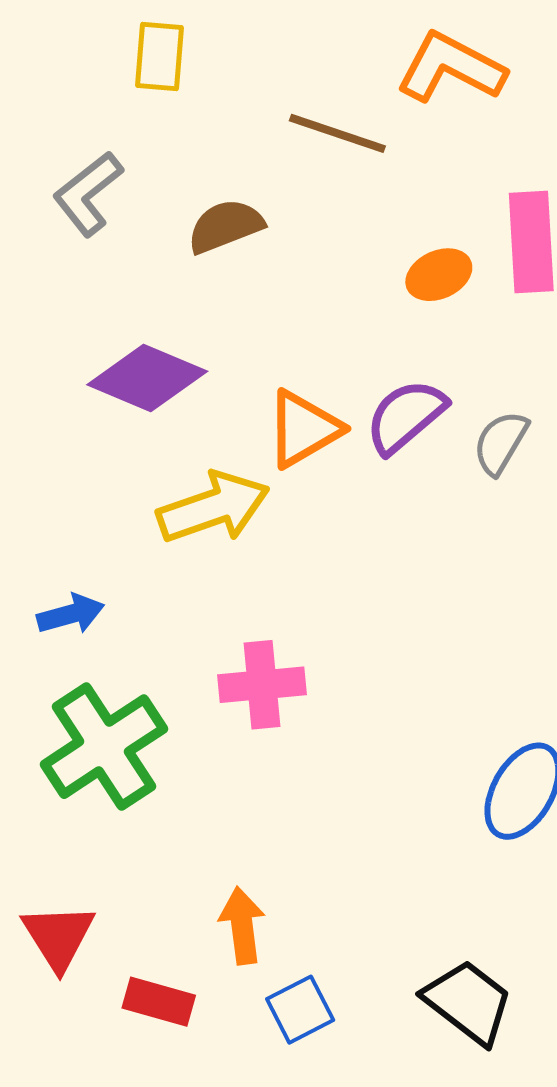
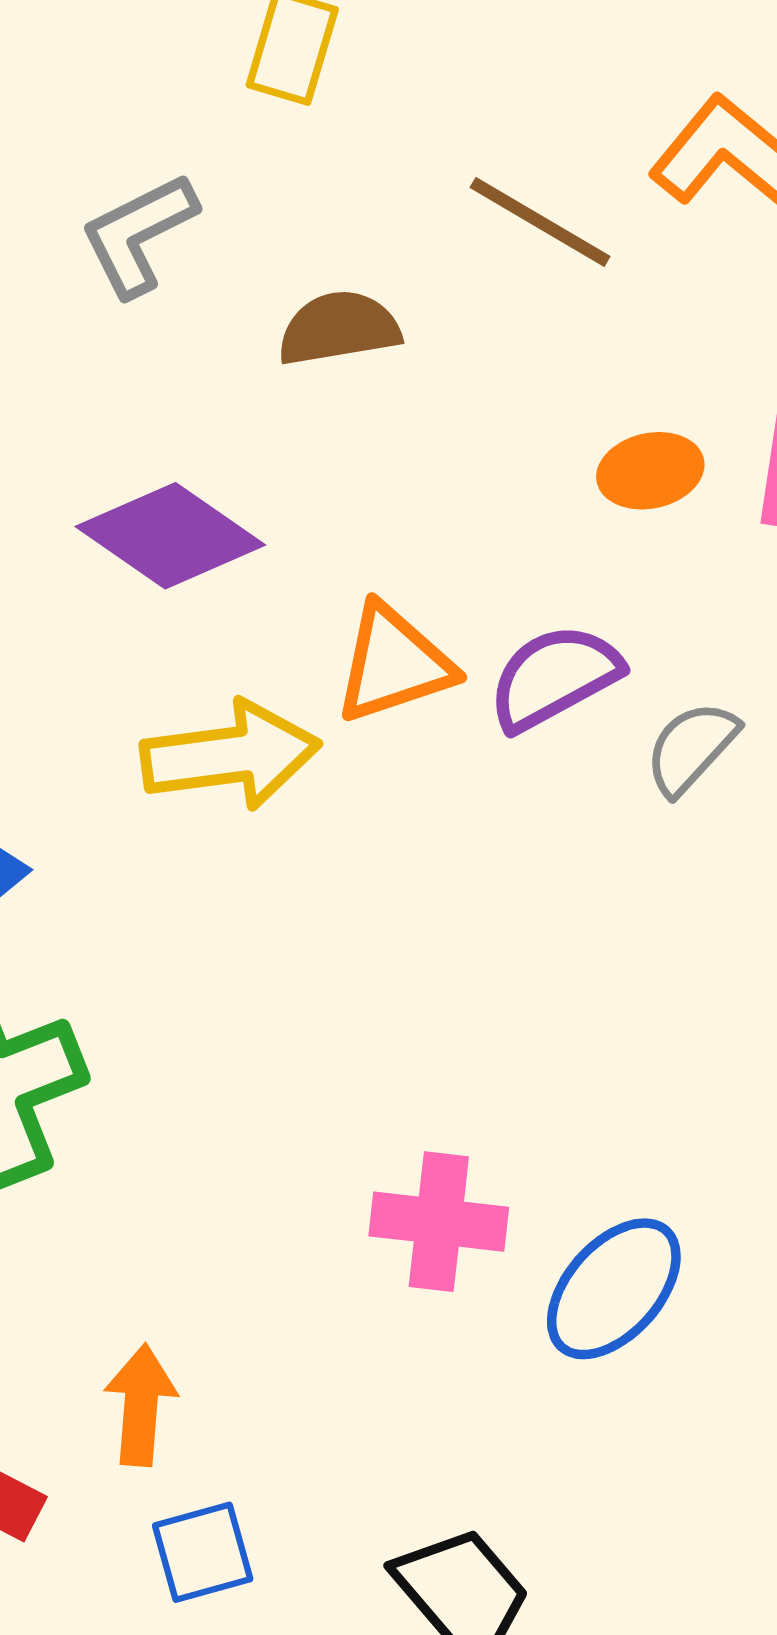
pink cross: (262, 685) -> (439, 1222), moved

